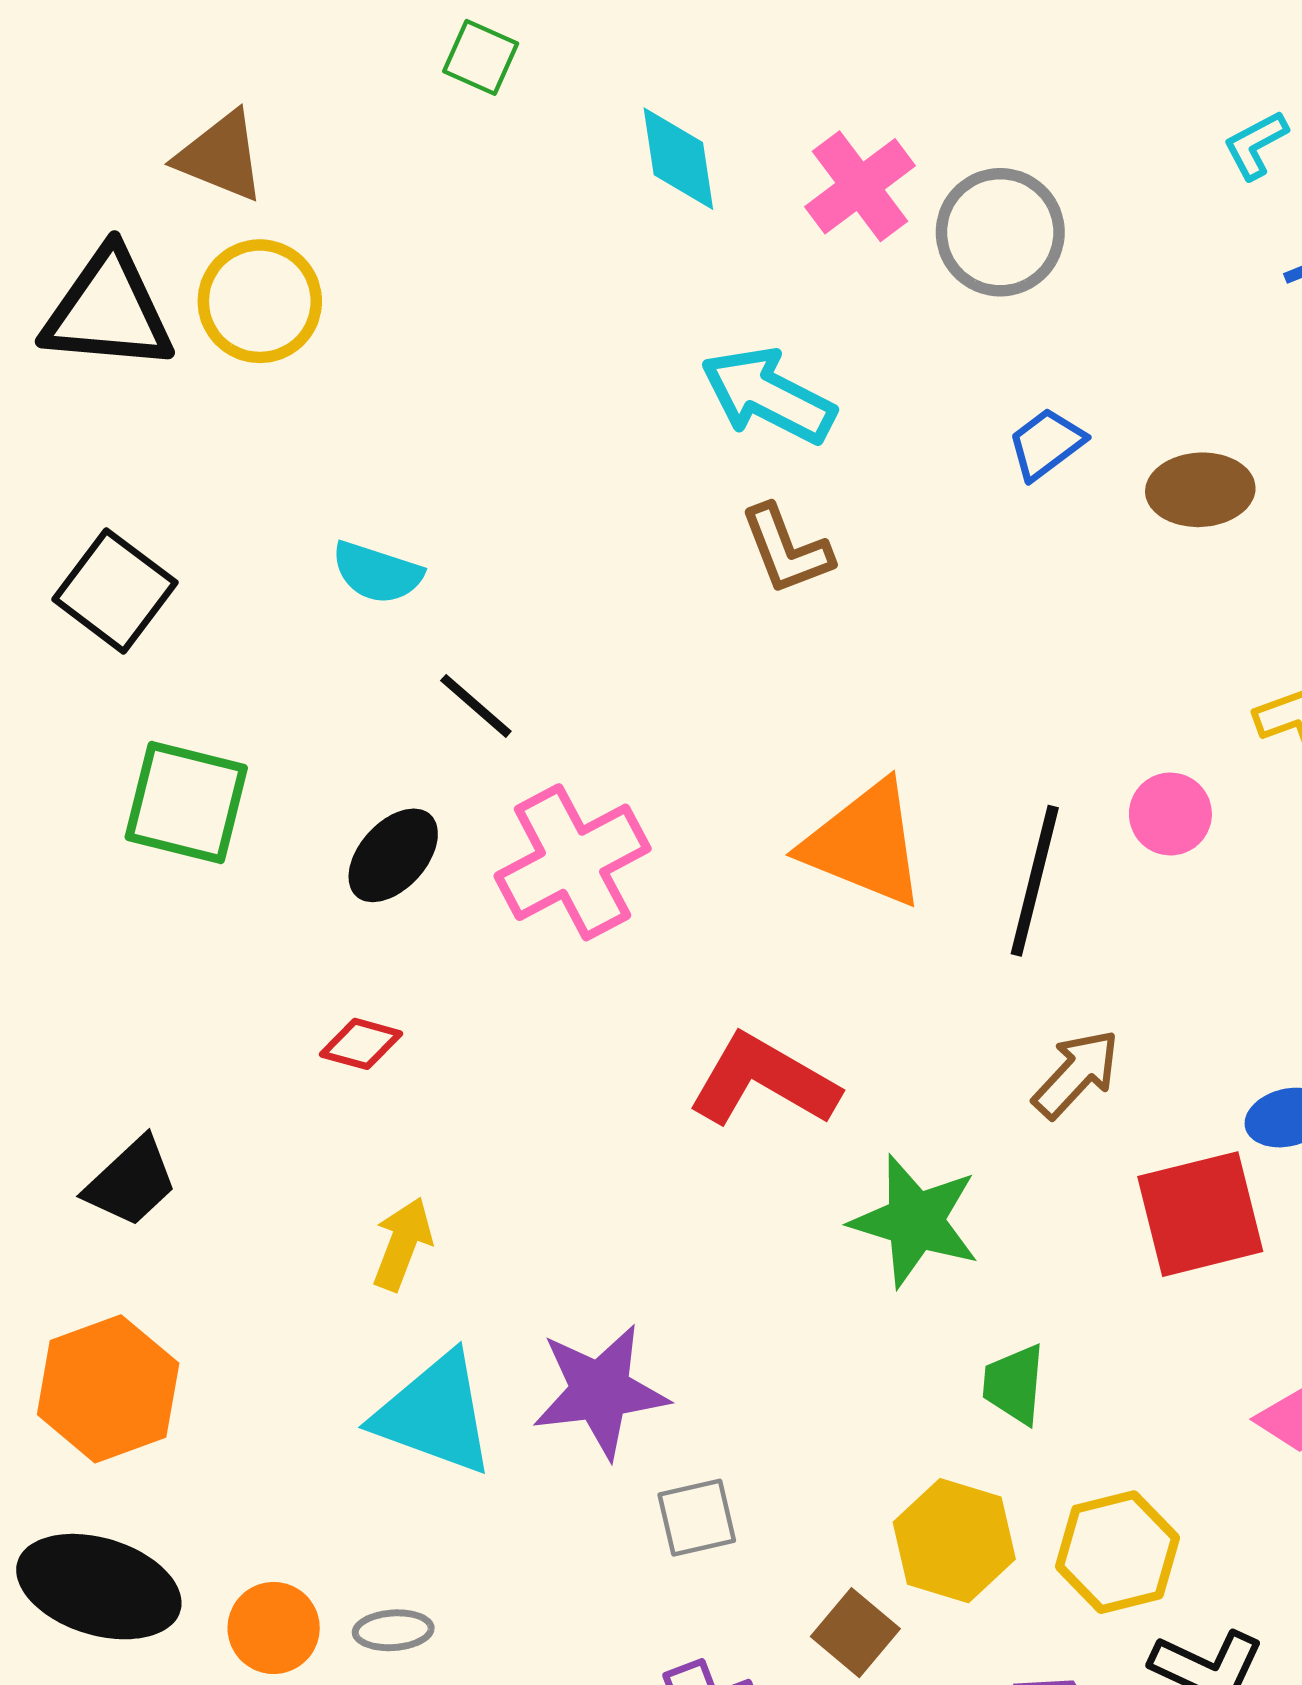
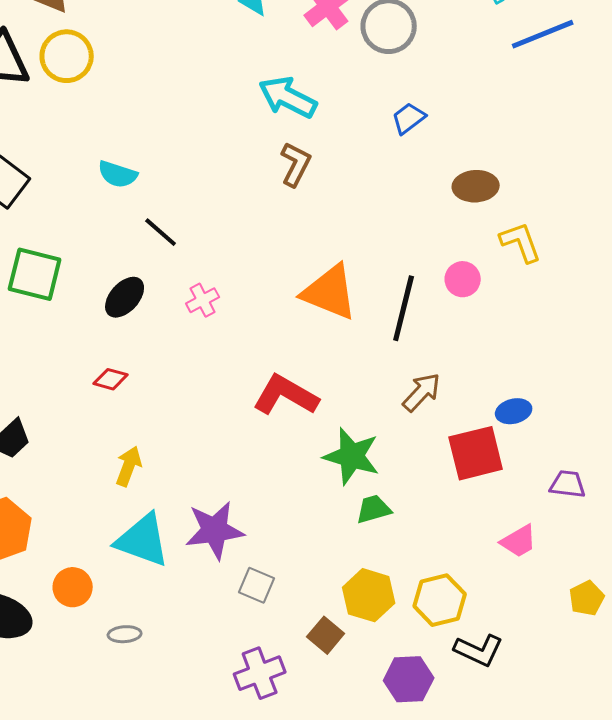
brown ellipse: (1200, 490) -> (476, 186), moved
brown L-shape: (786, 550) -> (296, 164), turned -132
pink cross: (573, 862) -> (203, 300), size x0.5
green trapezoid: (1014, 1384) -> (374, 509), moved, turned 69
gray square: (697, 1518) -> (257, 585), turned 36
orange circle: (274, 1628) -> (73, 587), moved

